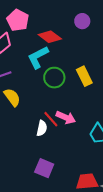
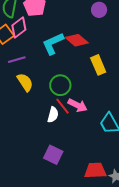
red diamond: (50, 37) -> (77, 40), moved
green circle: (54, 78) -> (60, 85), moved

